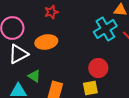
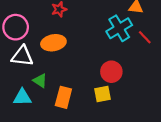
white triangle: (18, 54) -> (22, 56), turned 35

